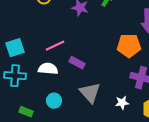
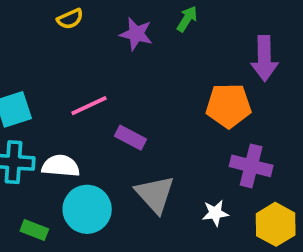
white semicircle: (48, 69) -> (61, 166), moved
cyan circle: (54, 101) -> (87, 209), size x1.6

